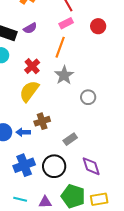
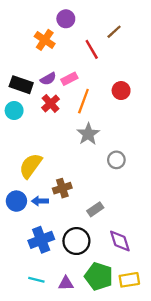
pink rectangle: (66, 23) -> (69, 79), moved
red circle: (98, 26) -> (121, 91), moved
red cross: (32, 66) -> (51, 103), moved
yellow semicircle: (29, 91) -> (31, 166), moved

